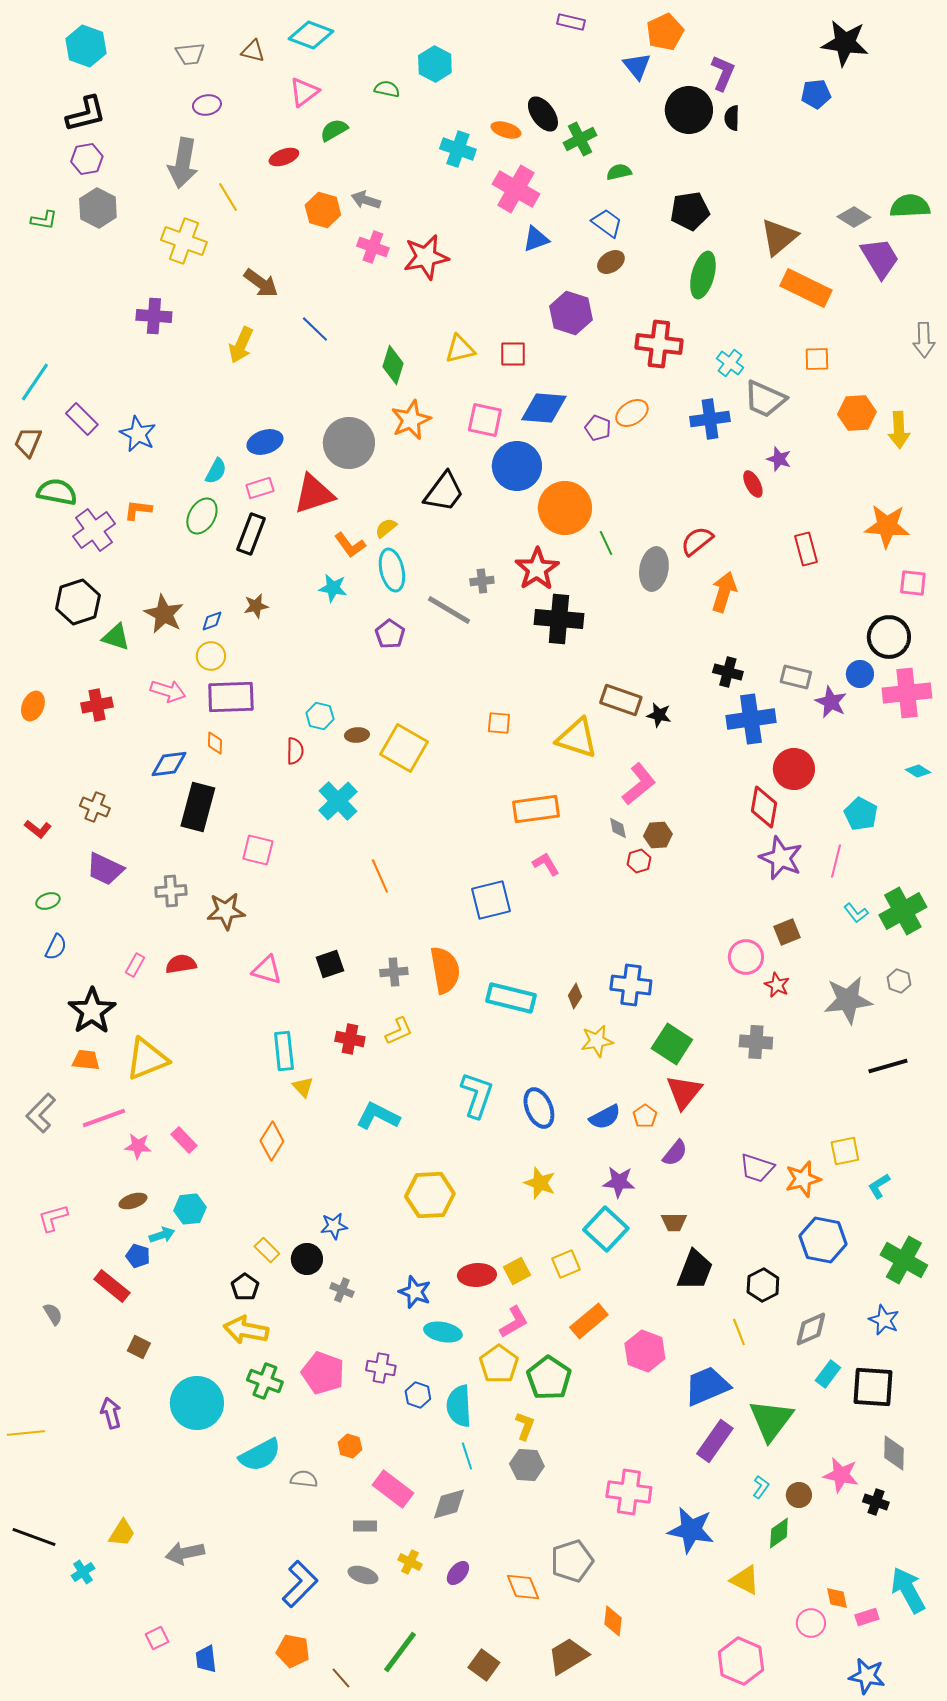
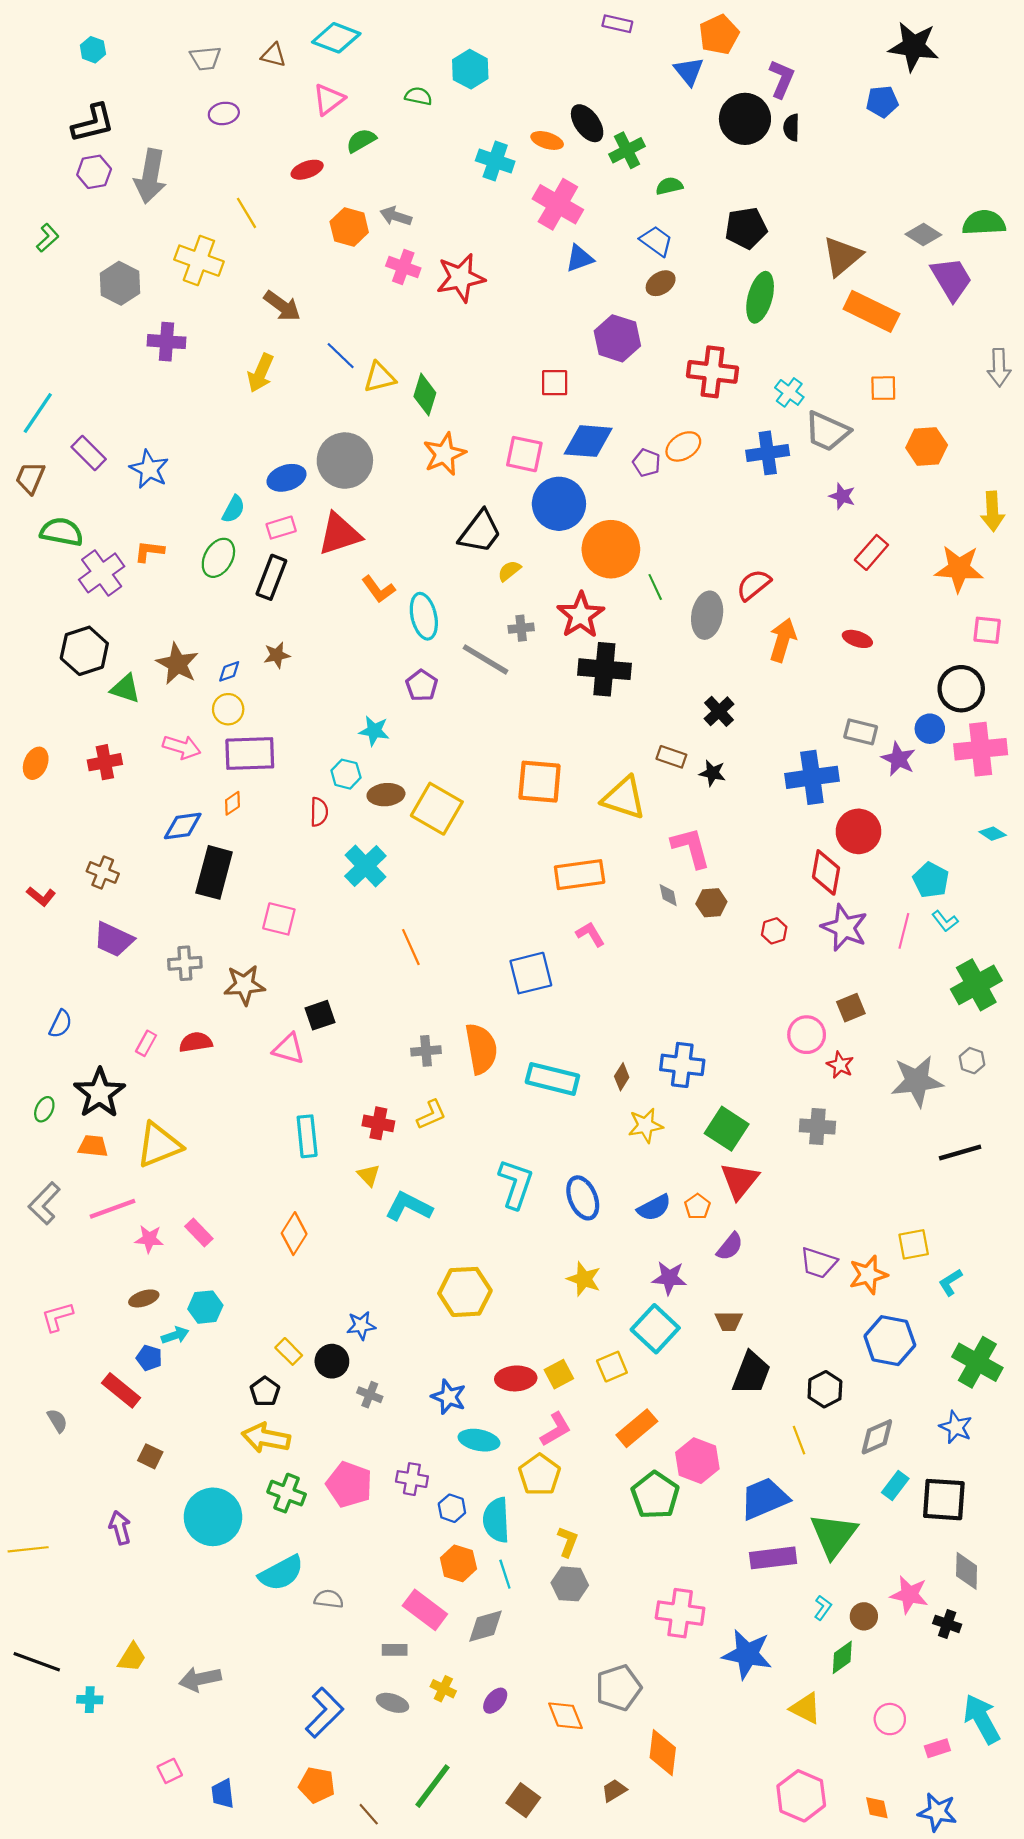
cyan hexagon: (86, 46) -> (93, 50), size x0.6
gray arrow: (183, 163) -> (150, 176), moved
gray hexagon: (98, 208) -> (120, 283), moved
green L-shape: (44, 220) -> (48, 238), turned -52
yellow triangle: (460, 349) -> (379, 377), moved
yellow arrow: (899, 430) -> (993, 511), moved
gray circle: (349, 443) -> (345, 461), moved
red ellipse: (753, 484) -> (857, 639), moved, turned -44
yellow semicircle: (386, 528) -> (509, 571), moved
red rectangle: (806, 549) -> (871, 552), moved, turned 56
cyan star: (333, 588) -> (374, 731), moved
black cross: (728, 672) -> (719, 711), moved, turned 32
brown rectangle: (621, 700) -> (671, 757), size x0.7
orange square: (499, 723) -> (540, 782), size x1.8
brown ellipse: (357, 735) -> (386, 795), size x1.4
orange diamond: (215, 743) -> (232, 803), turned 55
pink L-shape: (639, 784) -> (691, 848), turned -66
red hexagon: (639, 861) -> (774, 931), moved
green ellipse: (48, 901) -> (44, 1109), moved, turned -45
cyan L-shape: (856, 913) -> (945, 921), moved
black square: (330, 964) -> (320, 1015), moved
yellow triangle: (303, 1087) -> (369, 1175), moved
green pentagon: (549, 1378) -> (655, 1495), moved
purple rectangle: (715, 1441) -> (773, 1558), turned 48
orange hexagon: (350, 1446) -> (458, 1563), moved, size x1.4
cyan cross: (83, 1572) -> (90, 1700), turned 35
orange diamond: (837, 1598) -> (877, 1808), moved
orange diamond: (613, 1621) -> (663, 1753), size x1.4
pink circle: (811, 1623) -> (890, 1719), moved
brown trapezoid: (568, 1656) -> (614, 1790), size x0.6

